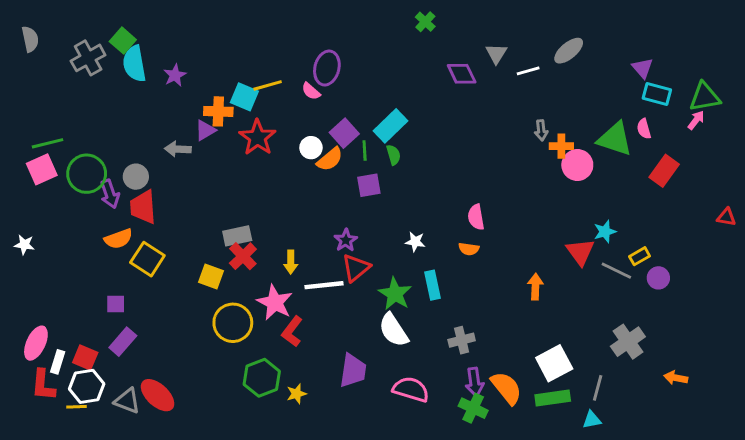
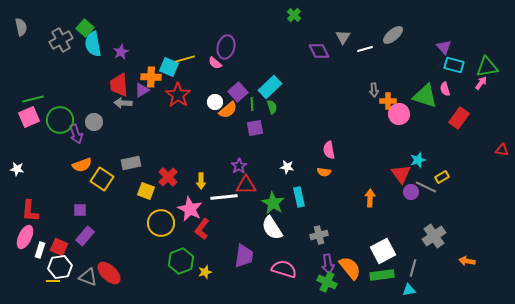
red trapezoid: (143, 207) -> (119, 85), moved
gray rectangle: (237, 236) -> (131, 163), moved
red triangle: (356, 268) -> (246, 185), turned 40
purple circle: (658, 278) -> (411, 192), moved
red L-shape: (43, 385) -> (30, 211), moved

